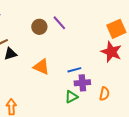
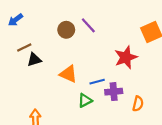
red star: (111, 52) -> (126, 57), moved, turned 30
blue line: (74, 70) -> (97, 82), moved
green triangle: (71, 97) -> (85, 100), moved

